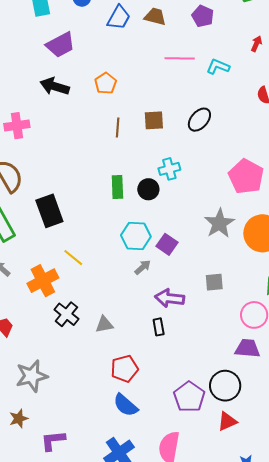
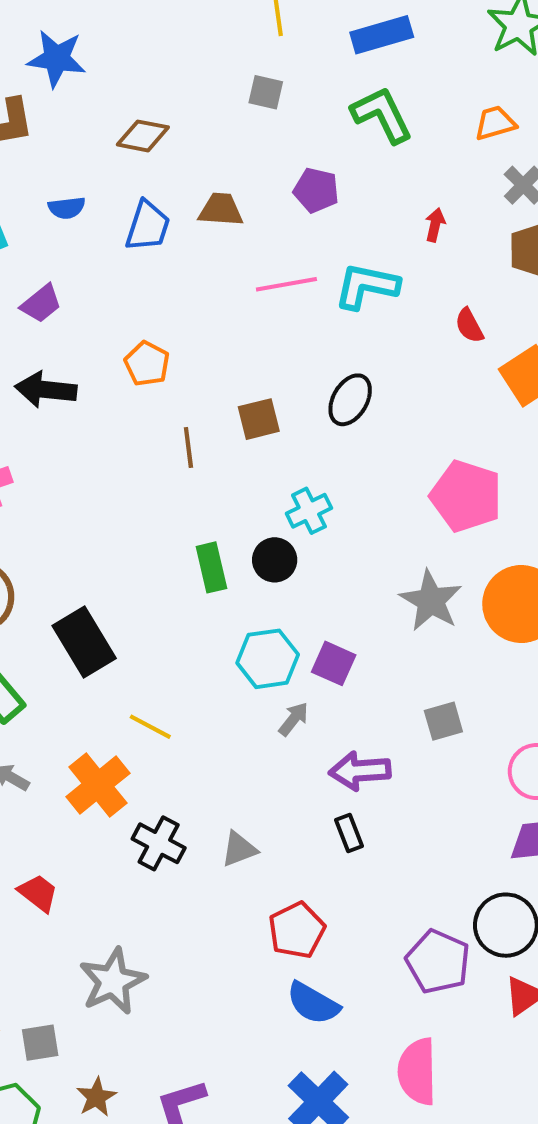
purple trapezoid: (60, 45) -> (41, 304), size x0.7
cyan L-shape: (218, 67) -> (367, 286), size x1.4
brown star: (19, 419) -> (96, 1097), moved

